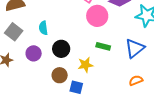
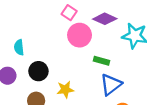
green rectangle: (103, 46) -> (101, 61), moved
blue triangle: (135, 48) -> (111, 85), moved

